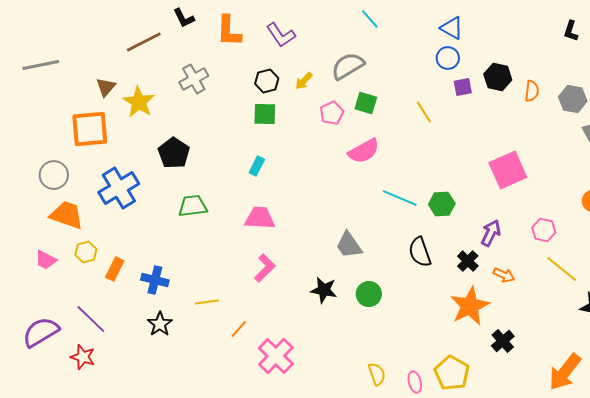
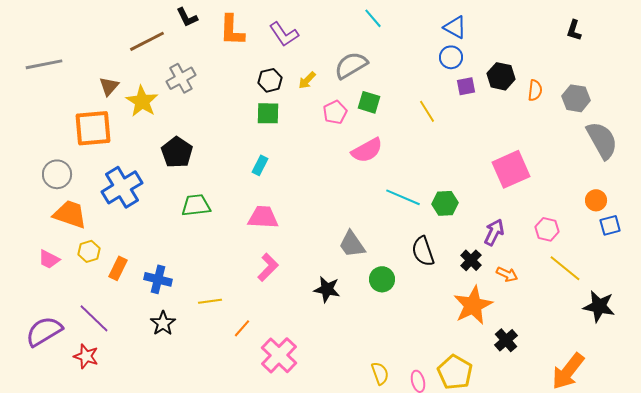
gray cross: (194, 79) -> (181, 78), moved
green circle: (369, 294) -> (382, 279), moved

